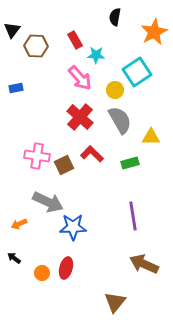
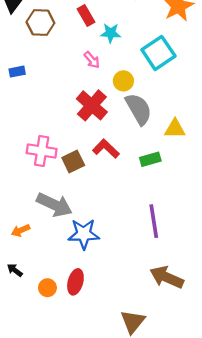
pink arrow: (80, 78) -> (92, 60), size x0.6
yellow circle: (115, 90) -> (123, 81), moved

